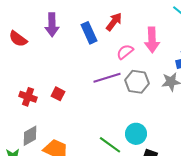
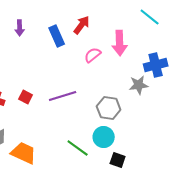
purple arrow: (52, 25) -> (20, 28), size x0.7
purple line: (107, 78) -> (63, 96), moved
gray hexagon: (137, 82) -> (109, 108), moved

